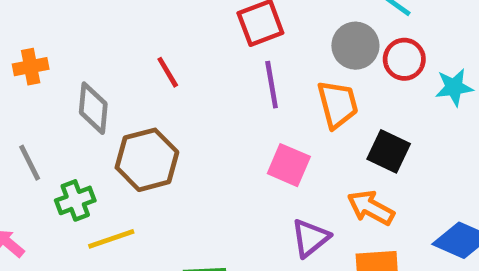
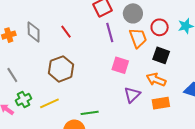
gray circle: (355, 46) -> (133, 13), moved
red circle: (404, 59) -> (160, 27), moved
gray diamond: (93, 108) -> (34, 32), moved
green cross: (75, 200) -> (23, 99), moved

